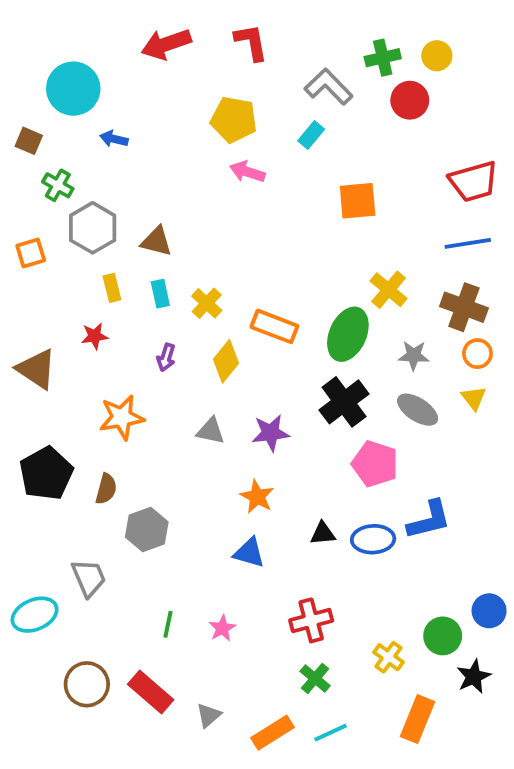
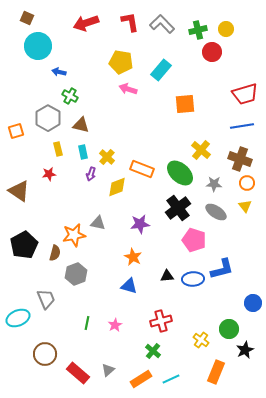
gray L-shape: (329, 87) -> (162, 24), moved
cyan rectangle: (311, 135) -> (161, 70), size x1.5
brown square: (29, 141) -> (27, 18), moved
green cross: (58, 185) -> (70, 96), moved
green ellipse: (348, 334) -> (180, 173), turned -72
purple arrow: (166, 357) -> (91, 174), moved
yellow diamond: (226, 361) -> (117, 187), turned 30
orange star: (122, 417) -> (74, 235), moved
gray triangle: (211, 431) -> (98, 223), moved
blue circle: (489, 611) -> (253, 303), moved
green cross: (315, 678) -> (153, 351), moved
red rectangle: (151, 692) -> (78, 373), moved

